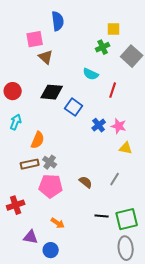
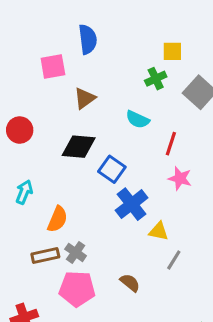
brown triangle: (46, 57) -> (85, 98), moved, turned 42
red circle: (13, 91) -> (20, 130), moved
blue cross: (99, 125) -> (132, 204), moved, size x1.5
pink star: (119, 126) -> (180, 178), moved
yellow triangle: (126, 148) -> (159, 231), moved
gray line: (115, 179) -> (174, 260), moved

